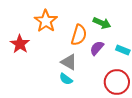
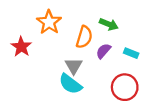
gray triangle: (69, 62) -> (74, 66), turned 30
cyan semicircle: (66, 79) -> (70, 84), size x1.6

